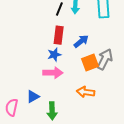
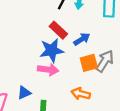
red rectangle: (59, 35) -> (58, 30), turned -60
blue star: (54, 55) -> (52, 50), size x1.6

